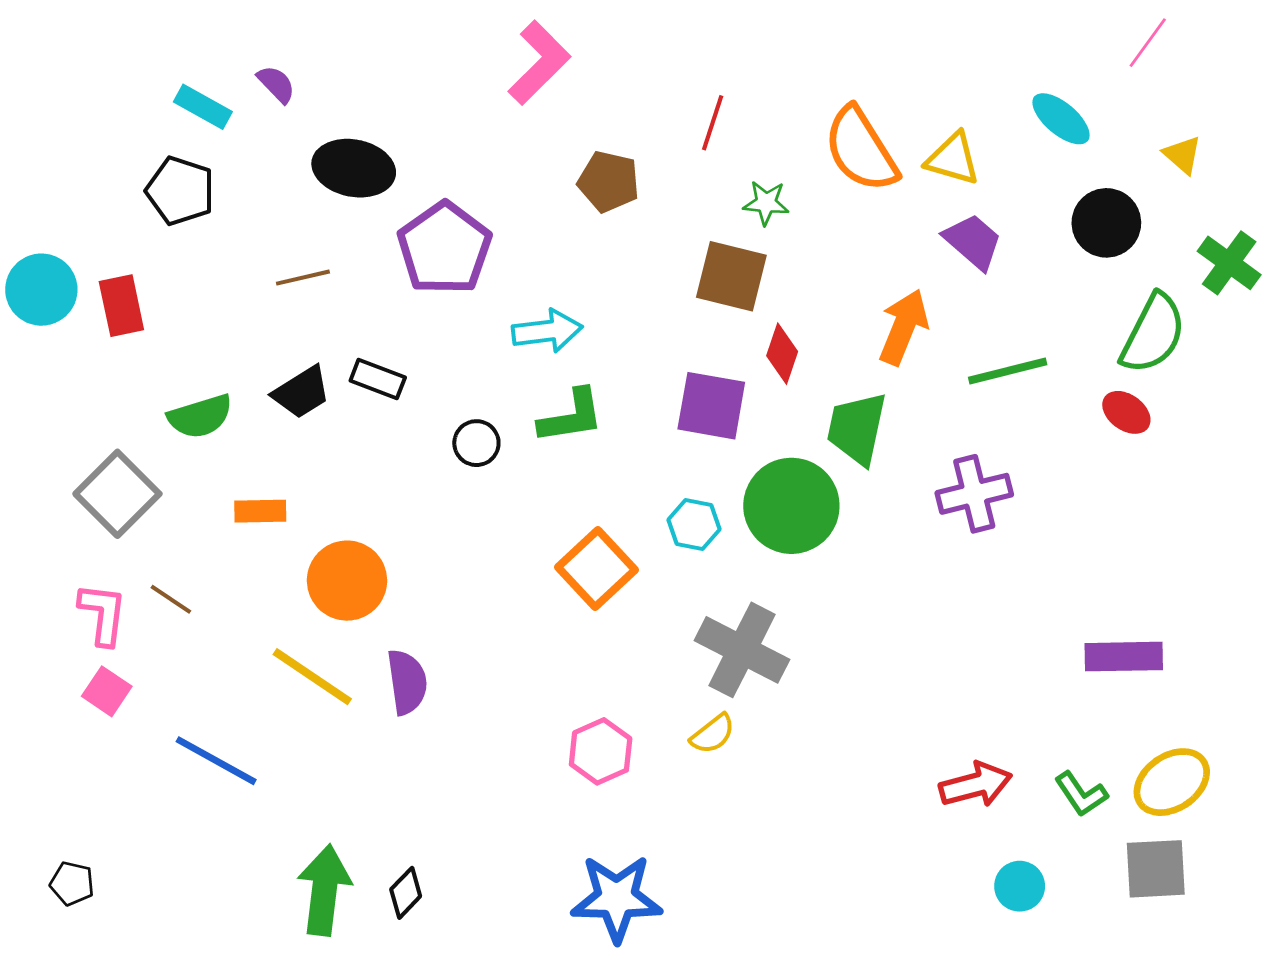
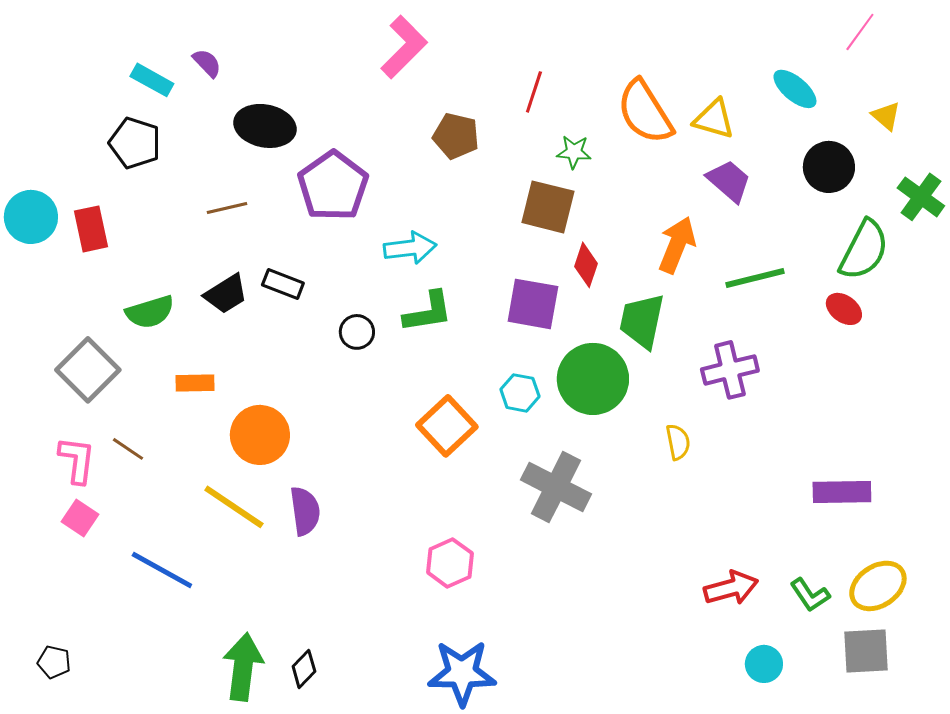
yellow semicircle: (713, 734) -> (678, 442), moved, turned -63

